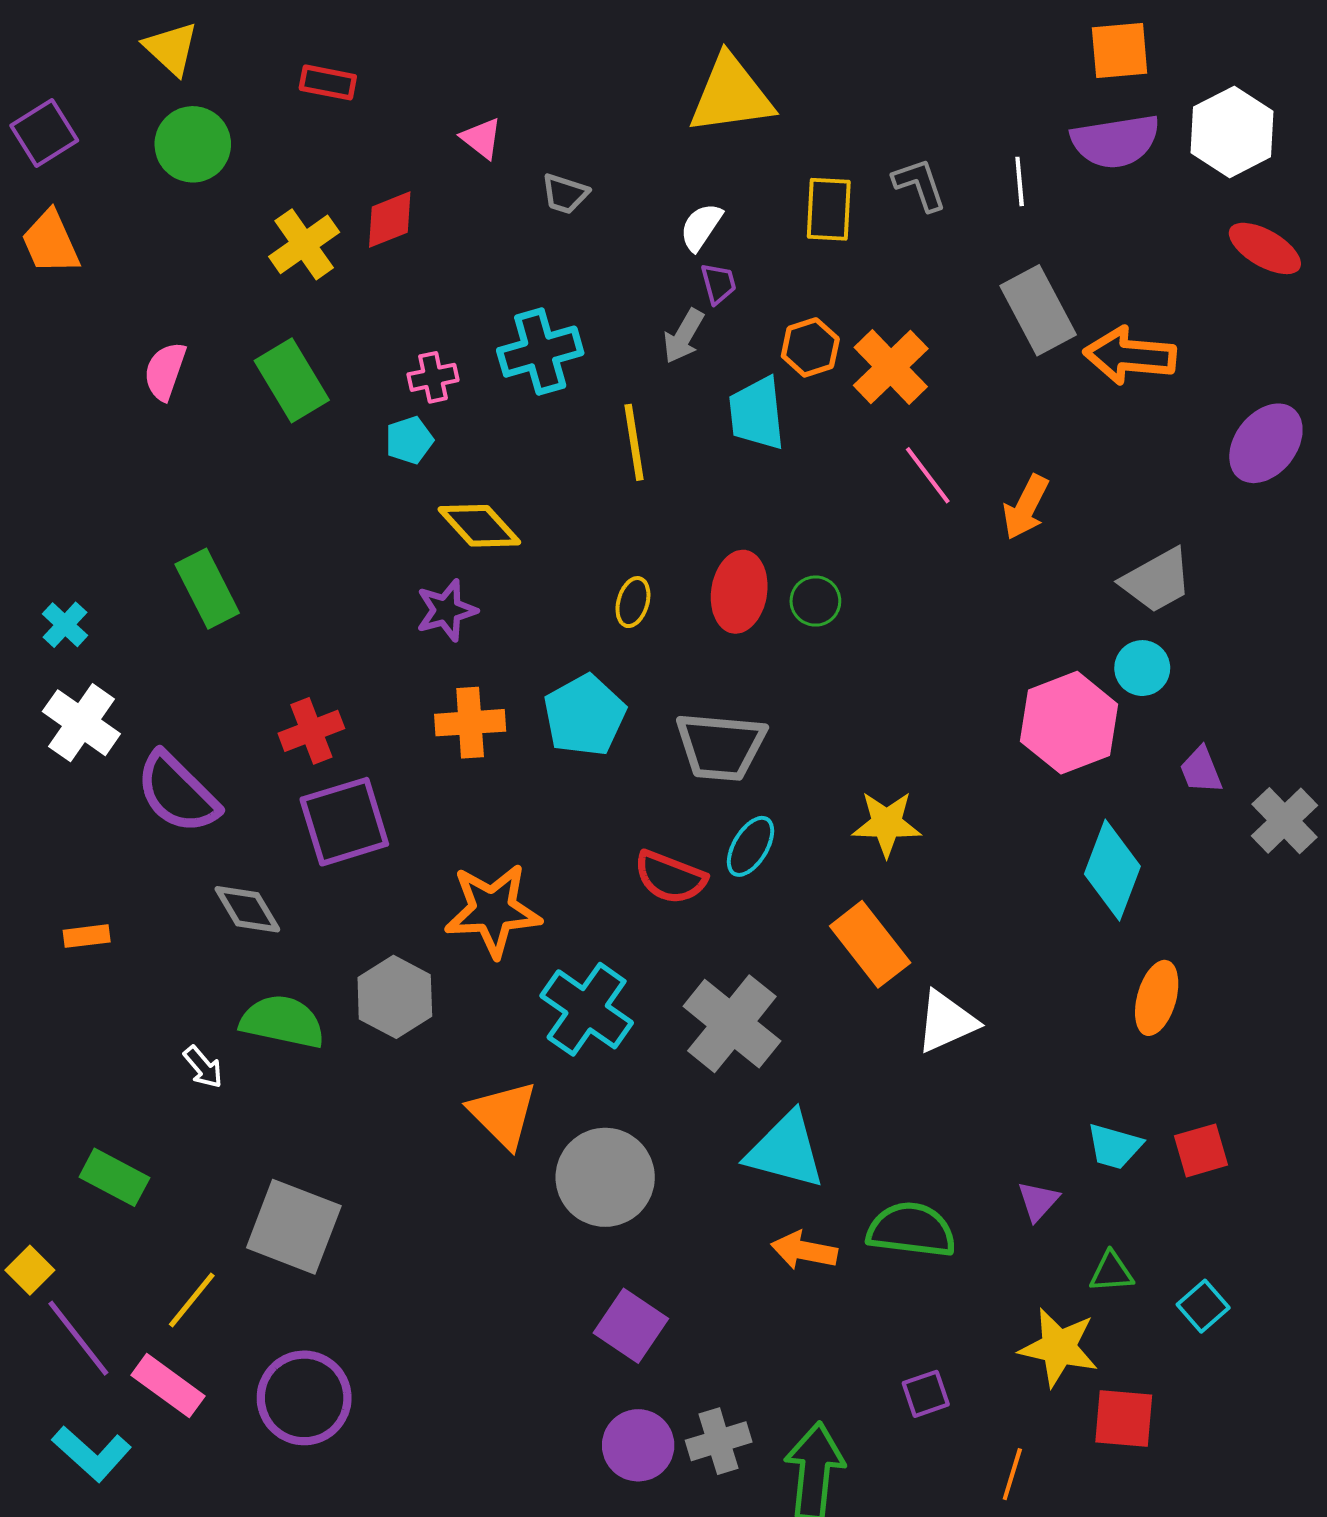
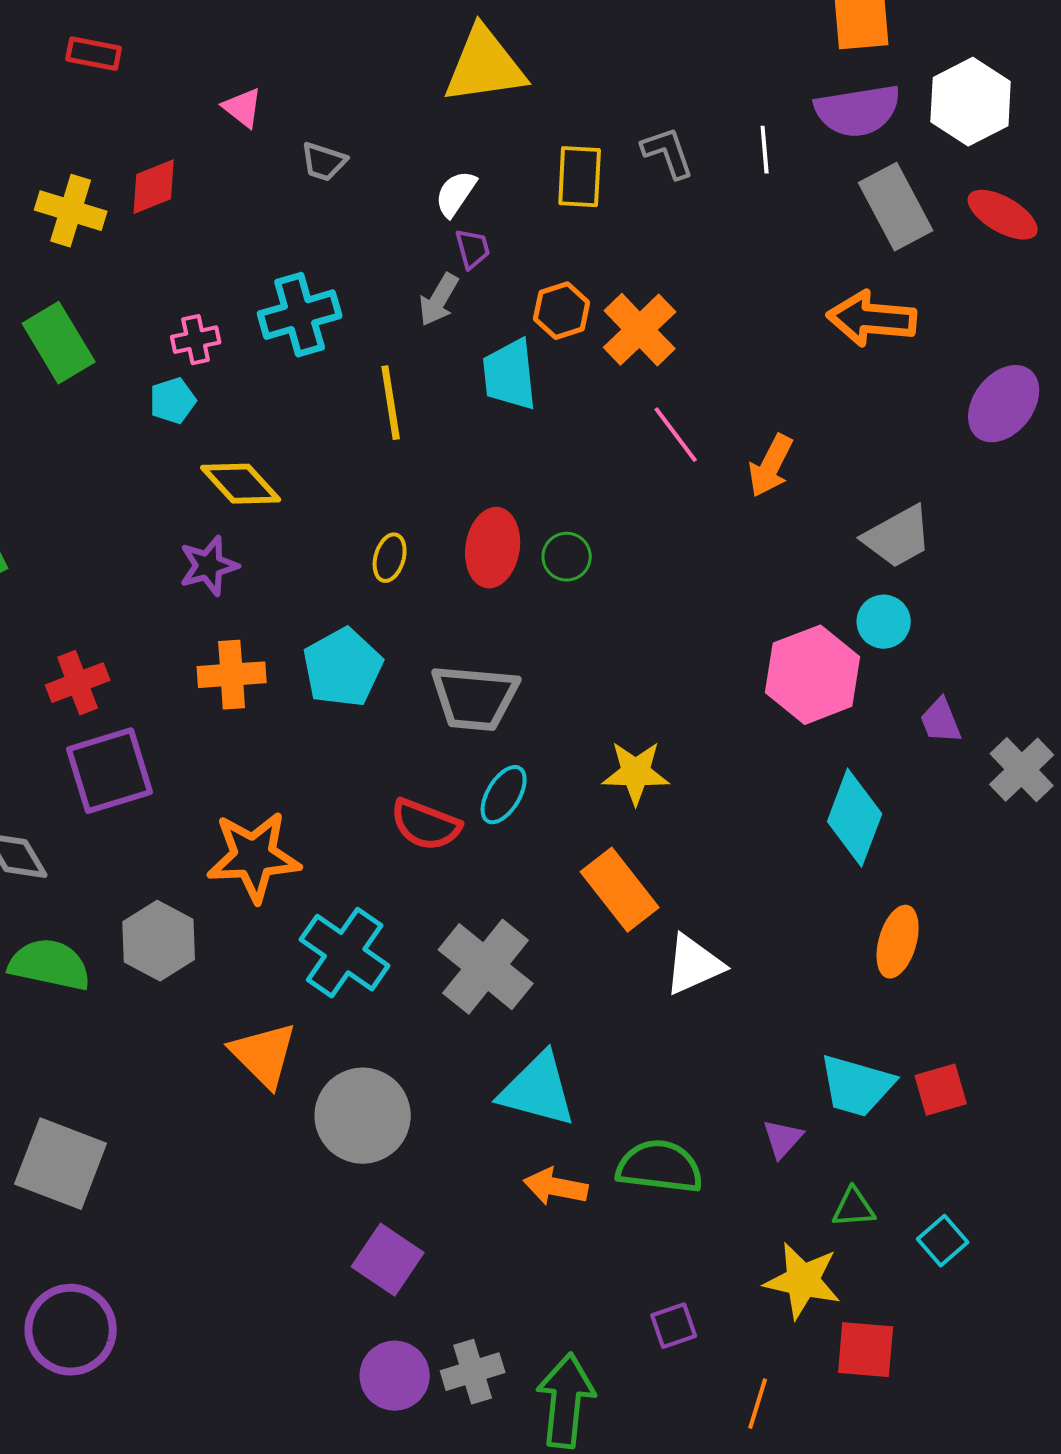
yellow cross: (304, 244) -> (71, 211), turned -38
gray rectangle: (1038, 310) -> (896, 207), moved
cyan trapezoid: (1114, 1146) -> (857, 1086), size x1.4

